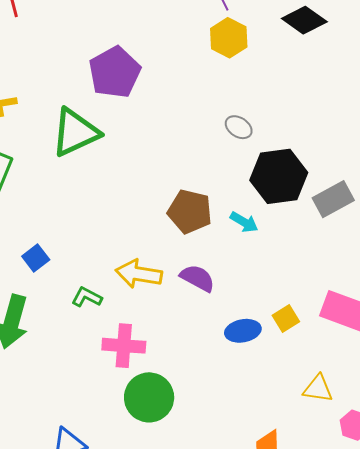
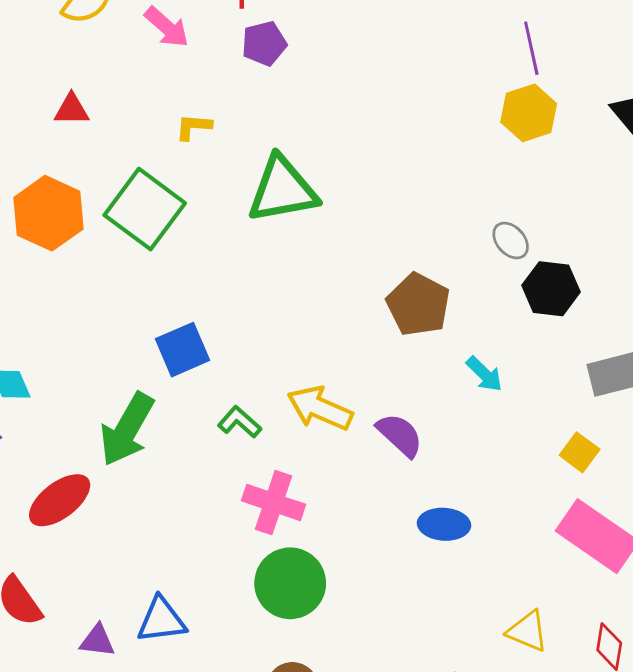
purple pentagon: (115, 72) -> (264, 43), moved, size x0.6
black hexagon: (279, 176) -> (551, 289), moved, size x0.7
brown pentagon: (190, 211) -> (418, 305), moved
blue square: (36, 258) -> (183, 350), size x1.4
yellow square: (286, 318) -> (580, 452), moved, turned -36

